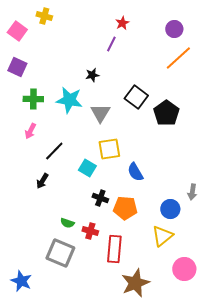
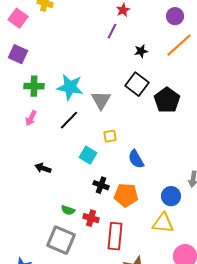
black star: (92, 75) -> (141, 51), moved
yellow square: (109, 149) -> (110, 136), size x0.6
black line: (54, 151) -> (69, 120), moved
black arrow: (42, 181) -> (43, 168), turned 77
yellow triangle: (162, 236) -> (163, 223), turned 45

